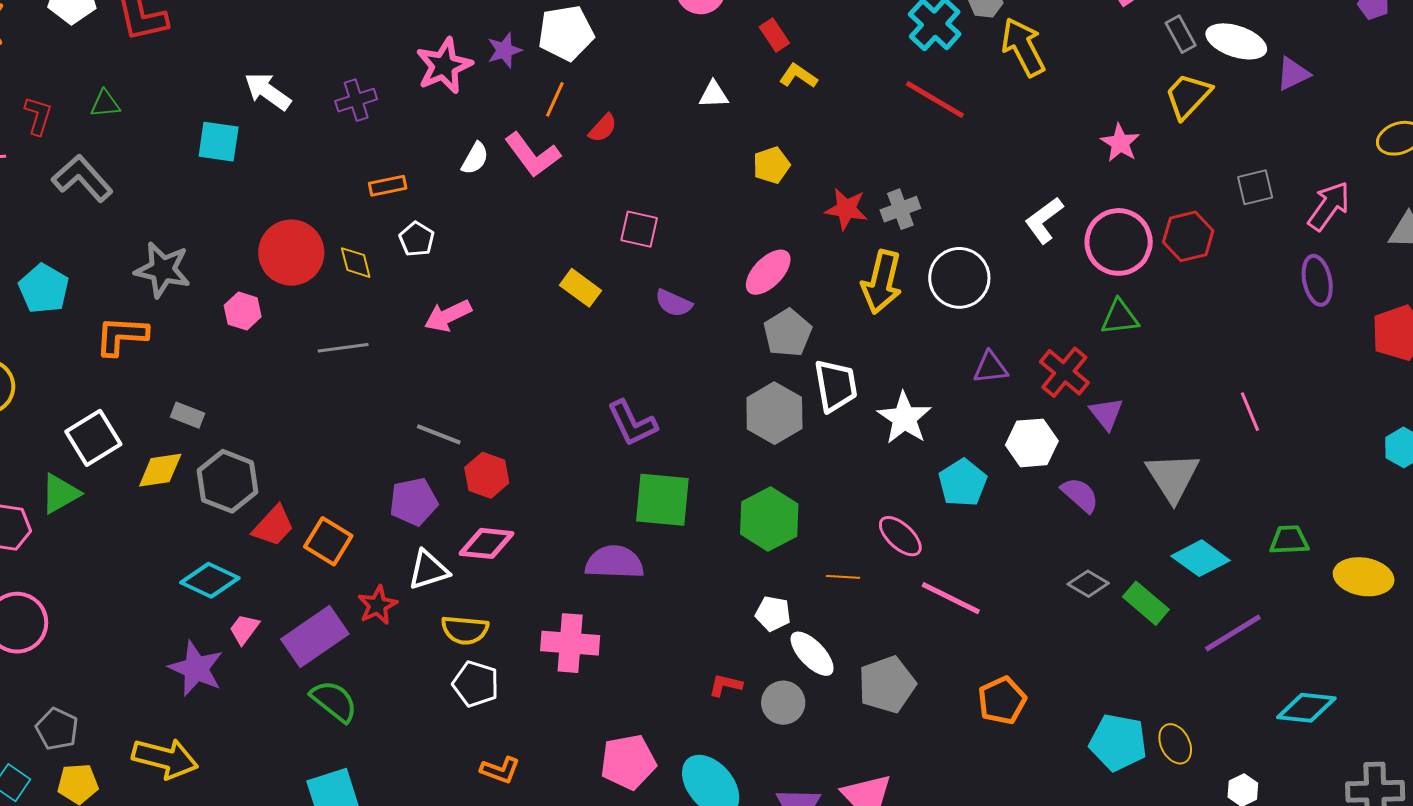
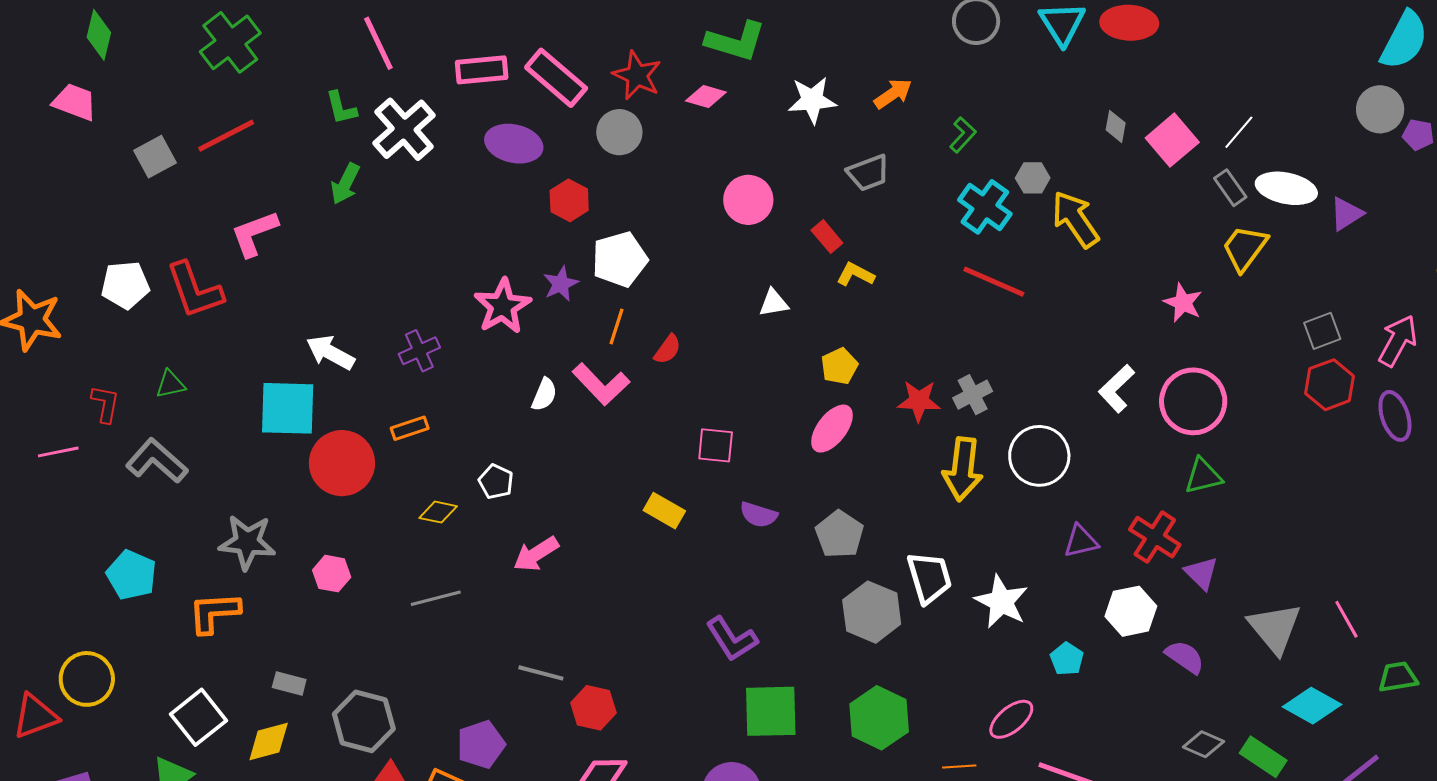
cyan square: (219, 142) -> (288, 408), size x1.4
orange rectangle: (388, 186) -> (410, 428), moved
red hexagon: (1188, 236) -> (1330, 385), moved
red circle: (291, 253) -> (342, 463), moved
yellow diamond: (356, 263) -> (438, 512), turned -57
pink ellipse: (768, 272) -> (832, 429), moved
gray pentagon: (788, 333) -> (839, 534), moved
pink line: (1250, 412) -> (1346, 619), moved
gray hexagon: (228, 481) -> (364, 721), moved
cyan pentagon: (963, 483) -> (1067, 659), size x0.7
purple pentagon: (414, 502) -> (481, 745), moved
pink ellipse: (900, 536) -> (1011, 719), turned -75

